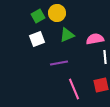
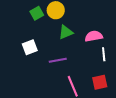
white square: (37, 39) -> (30, 47), moved

